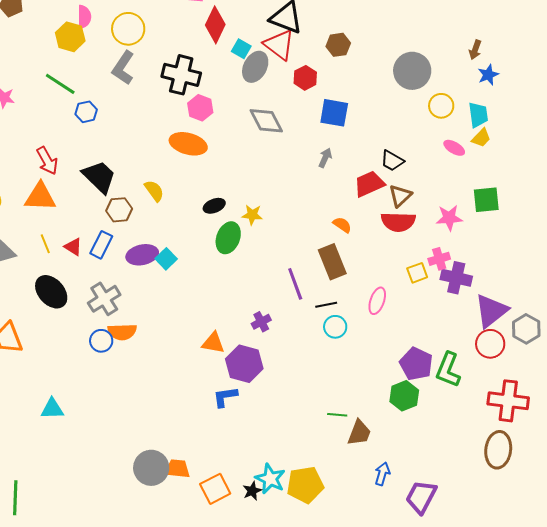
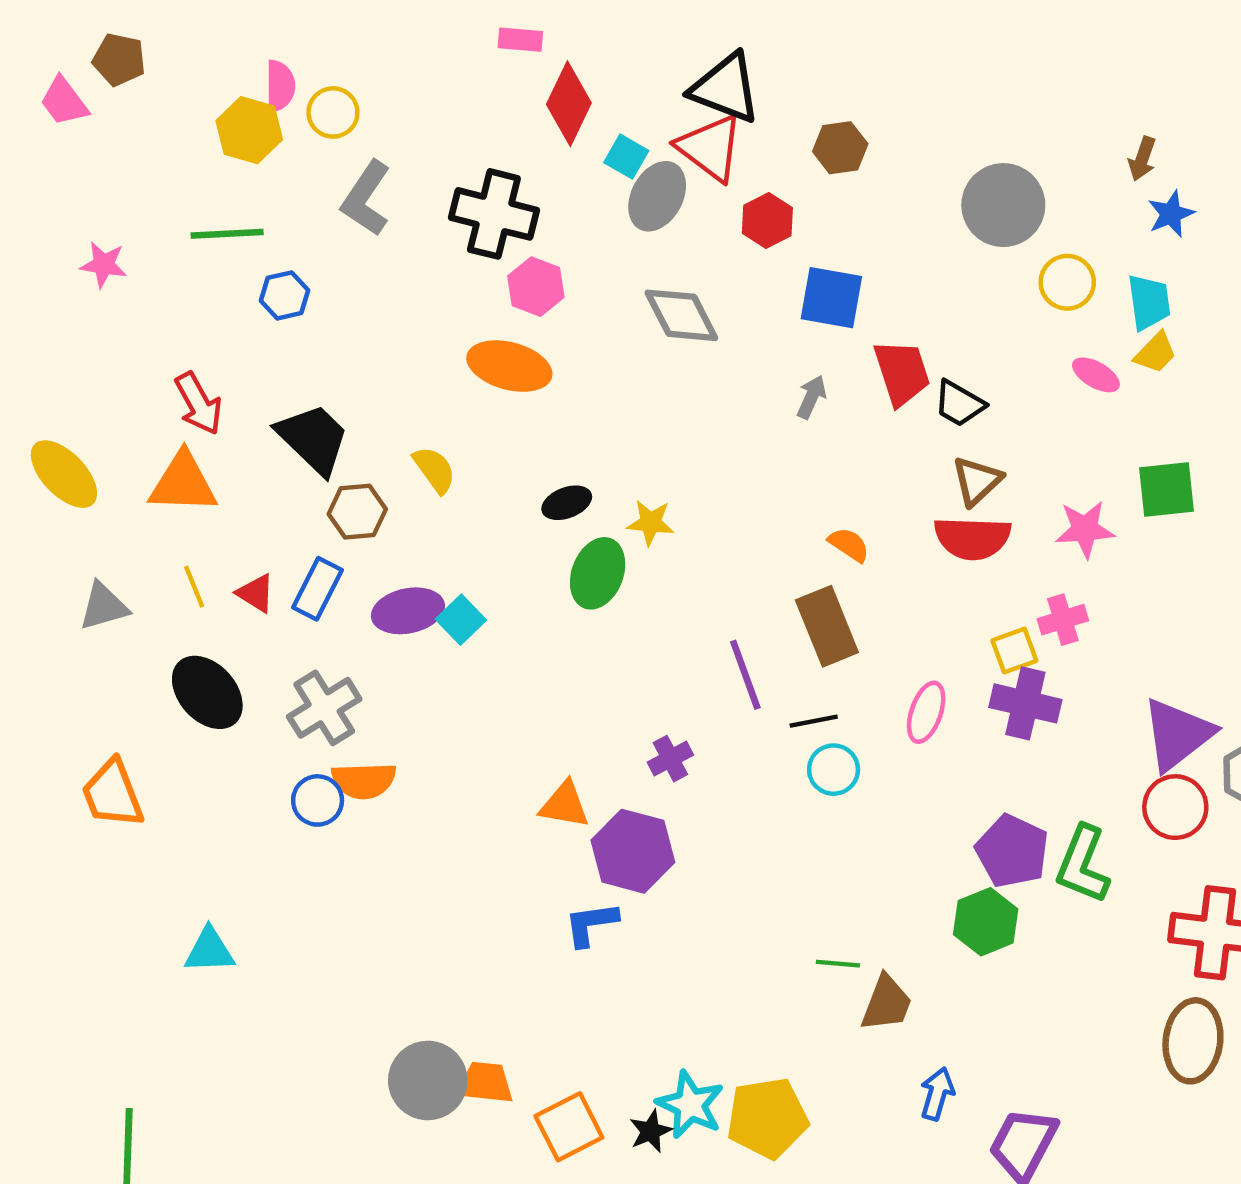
yellow circle: (128, 29) -> (333, 112), moved, size x0.7
green line: (60, 84) -> (227, 234), turned -36
red trapezoid: (369, 184) -> (902, 373), moved, turned 96
purple cross: (456, 278) -> (1025, 703), moved

